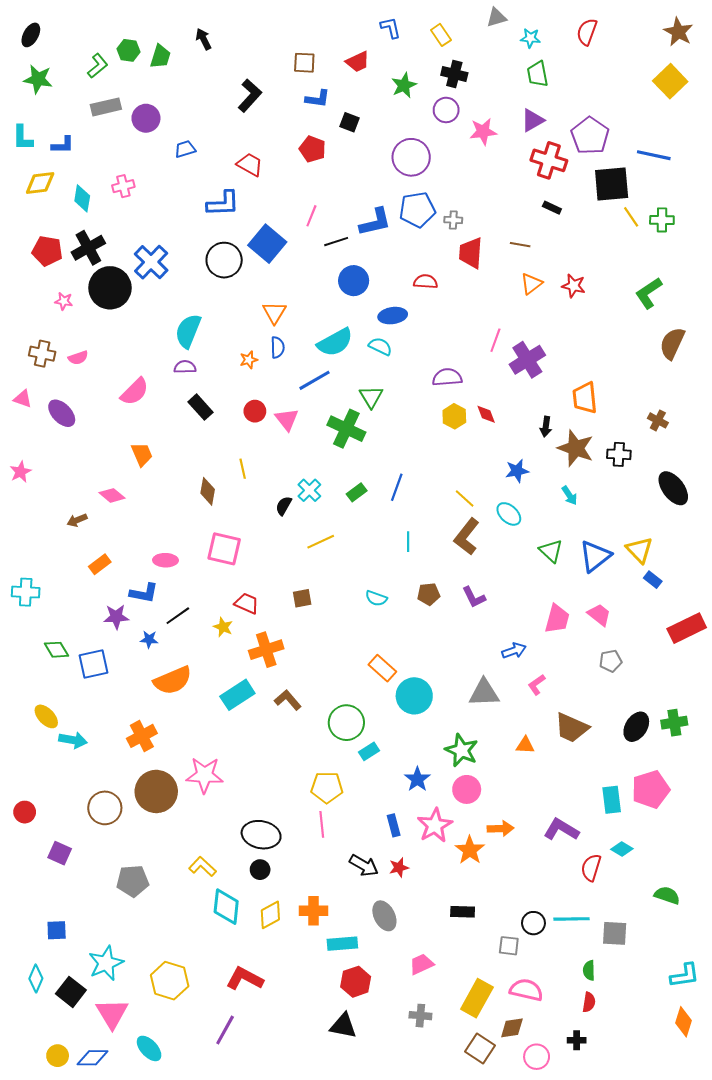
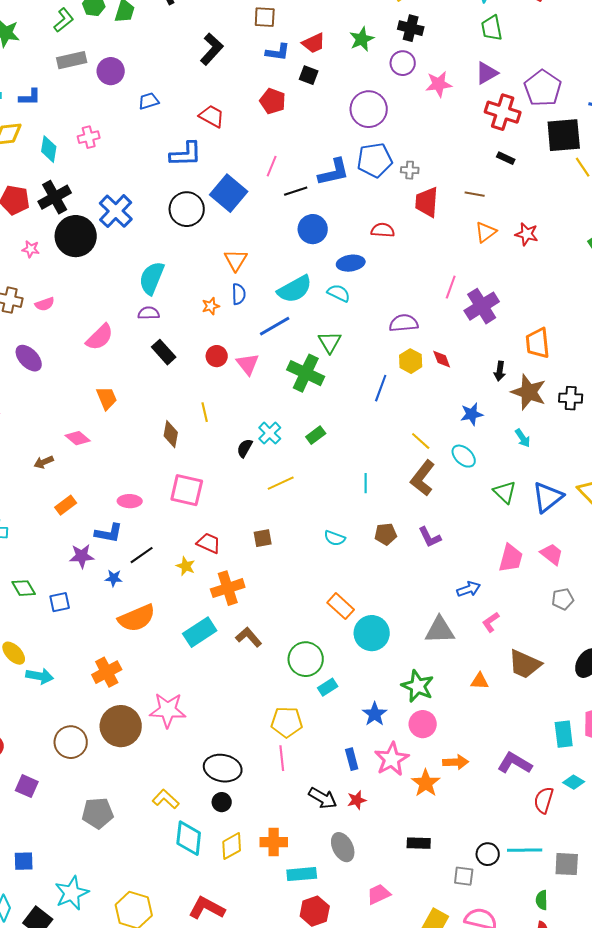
red trapezoid: (358, 62) -> (314, 43), moved
blue line: (397, 487) -> (381, 388), moved
blue square: (94, 664) -> (60, 602), size x0.7

